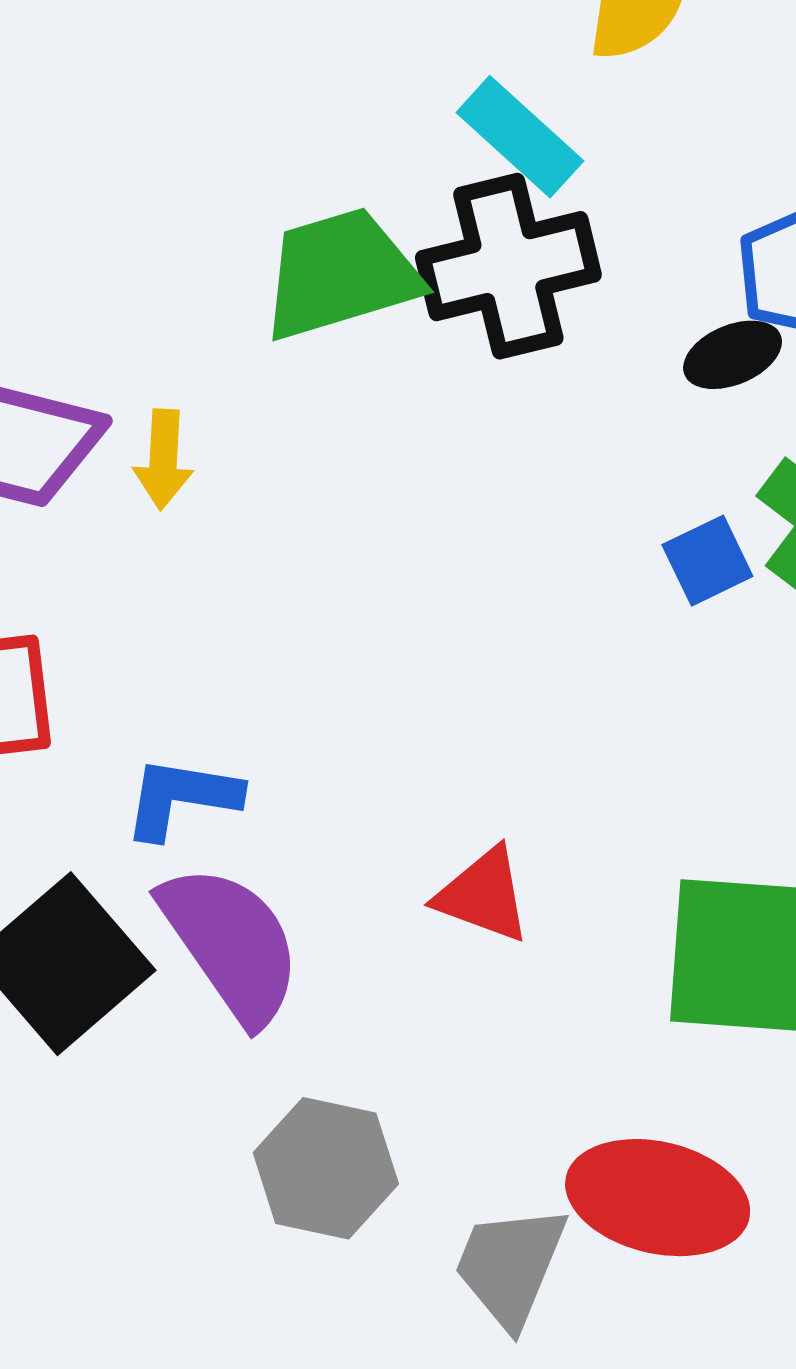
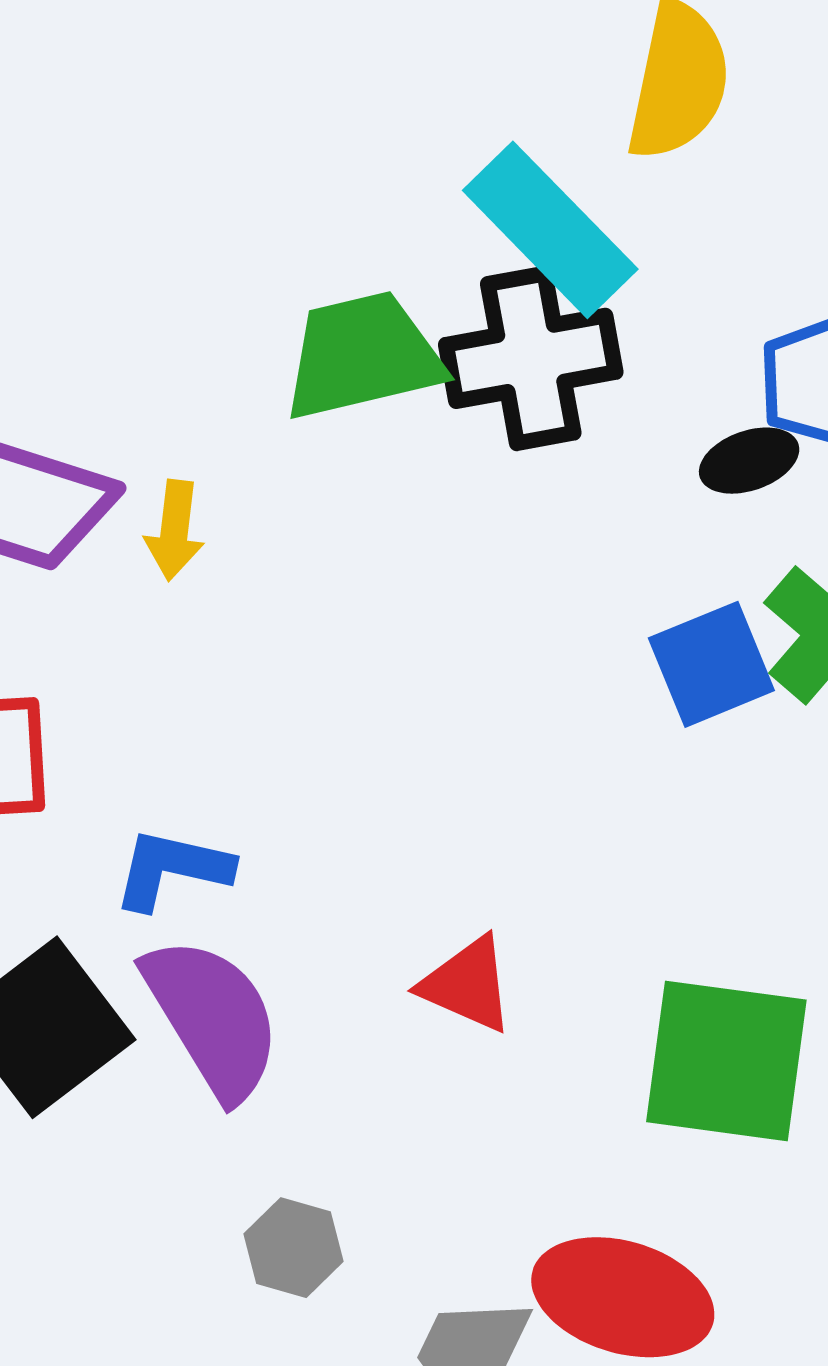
cyan rectangle: (520, 137) -> (550, 230), size x1.4
blue square: (707, 561) -> (711, 664), size x1.4
gray hexagon: (326, 1168) -> (293, 1248), size x0.7

